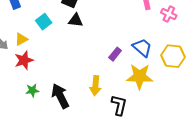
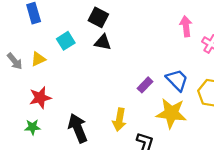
red star: (24, 60) -> (40, 98), moved
green star: (32, 90) -> (32, 127), moved

